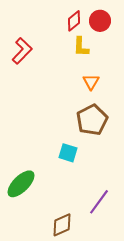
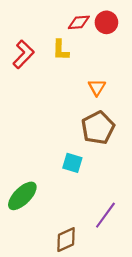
red diamond: (74, 21) -> (79, 22), turned 35
yellow L-shape: (81, 47) -> (61, 50), moved

